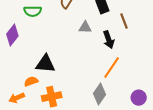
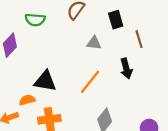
black arrow: (109, 40) -> (126, 68), moved
orange line: (112, 68) -> (90, 82), moved

